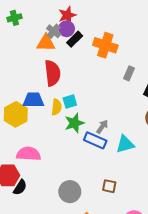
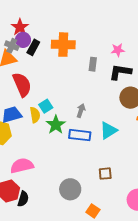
gray arrow: (102, 127) -> (81, 111), moved

